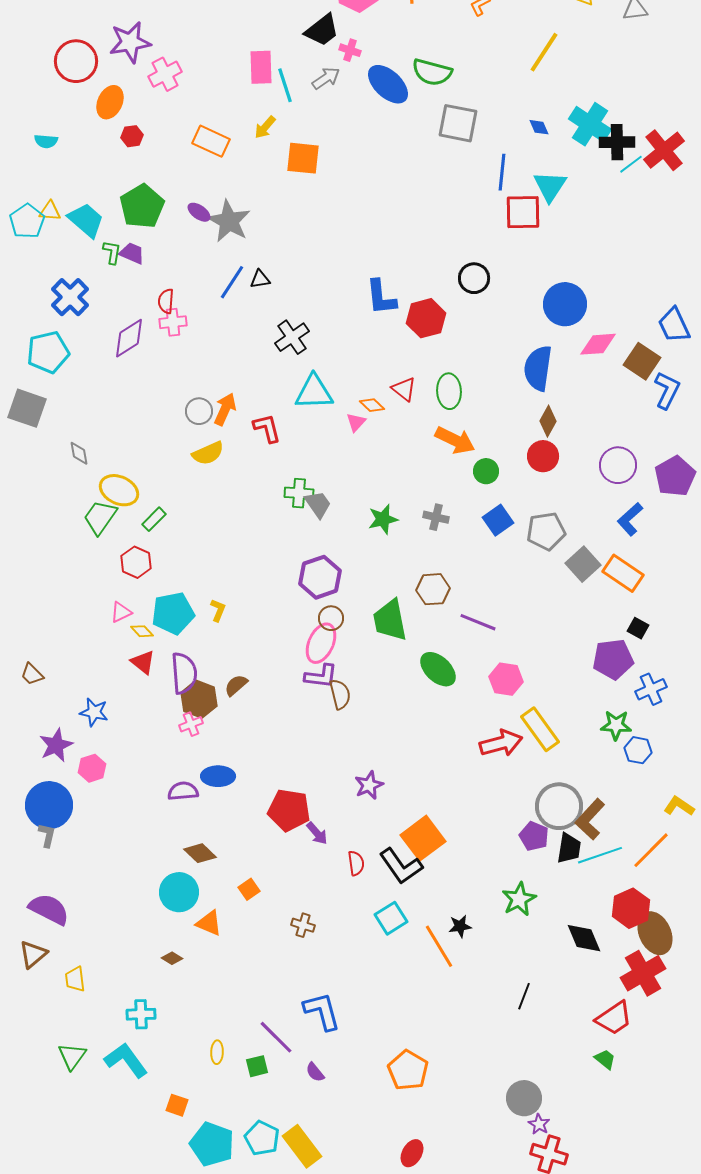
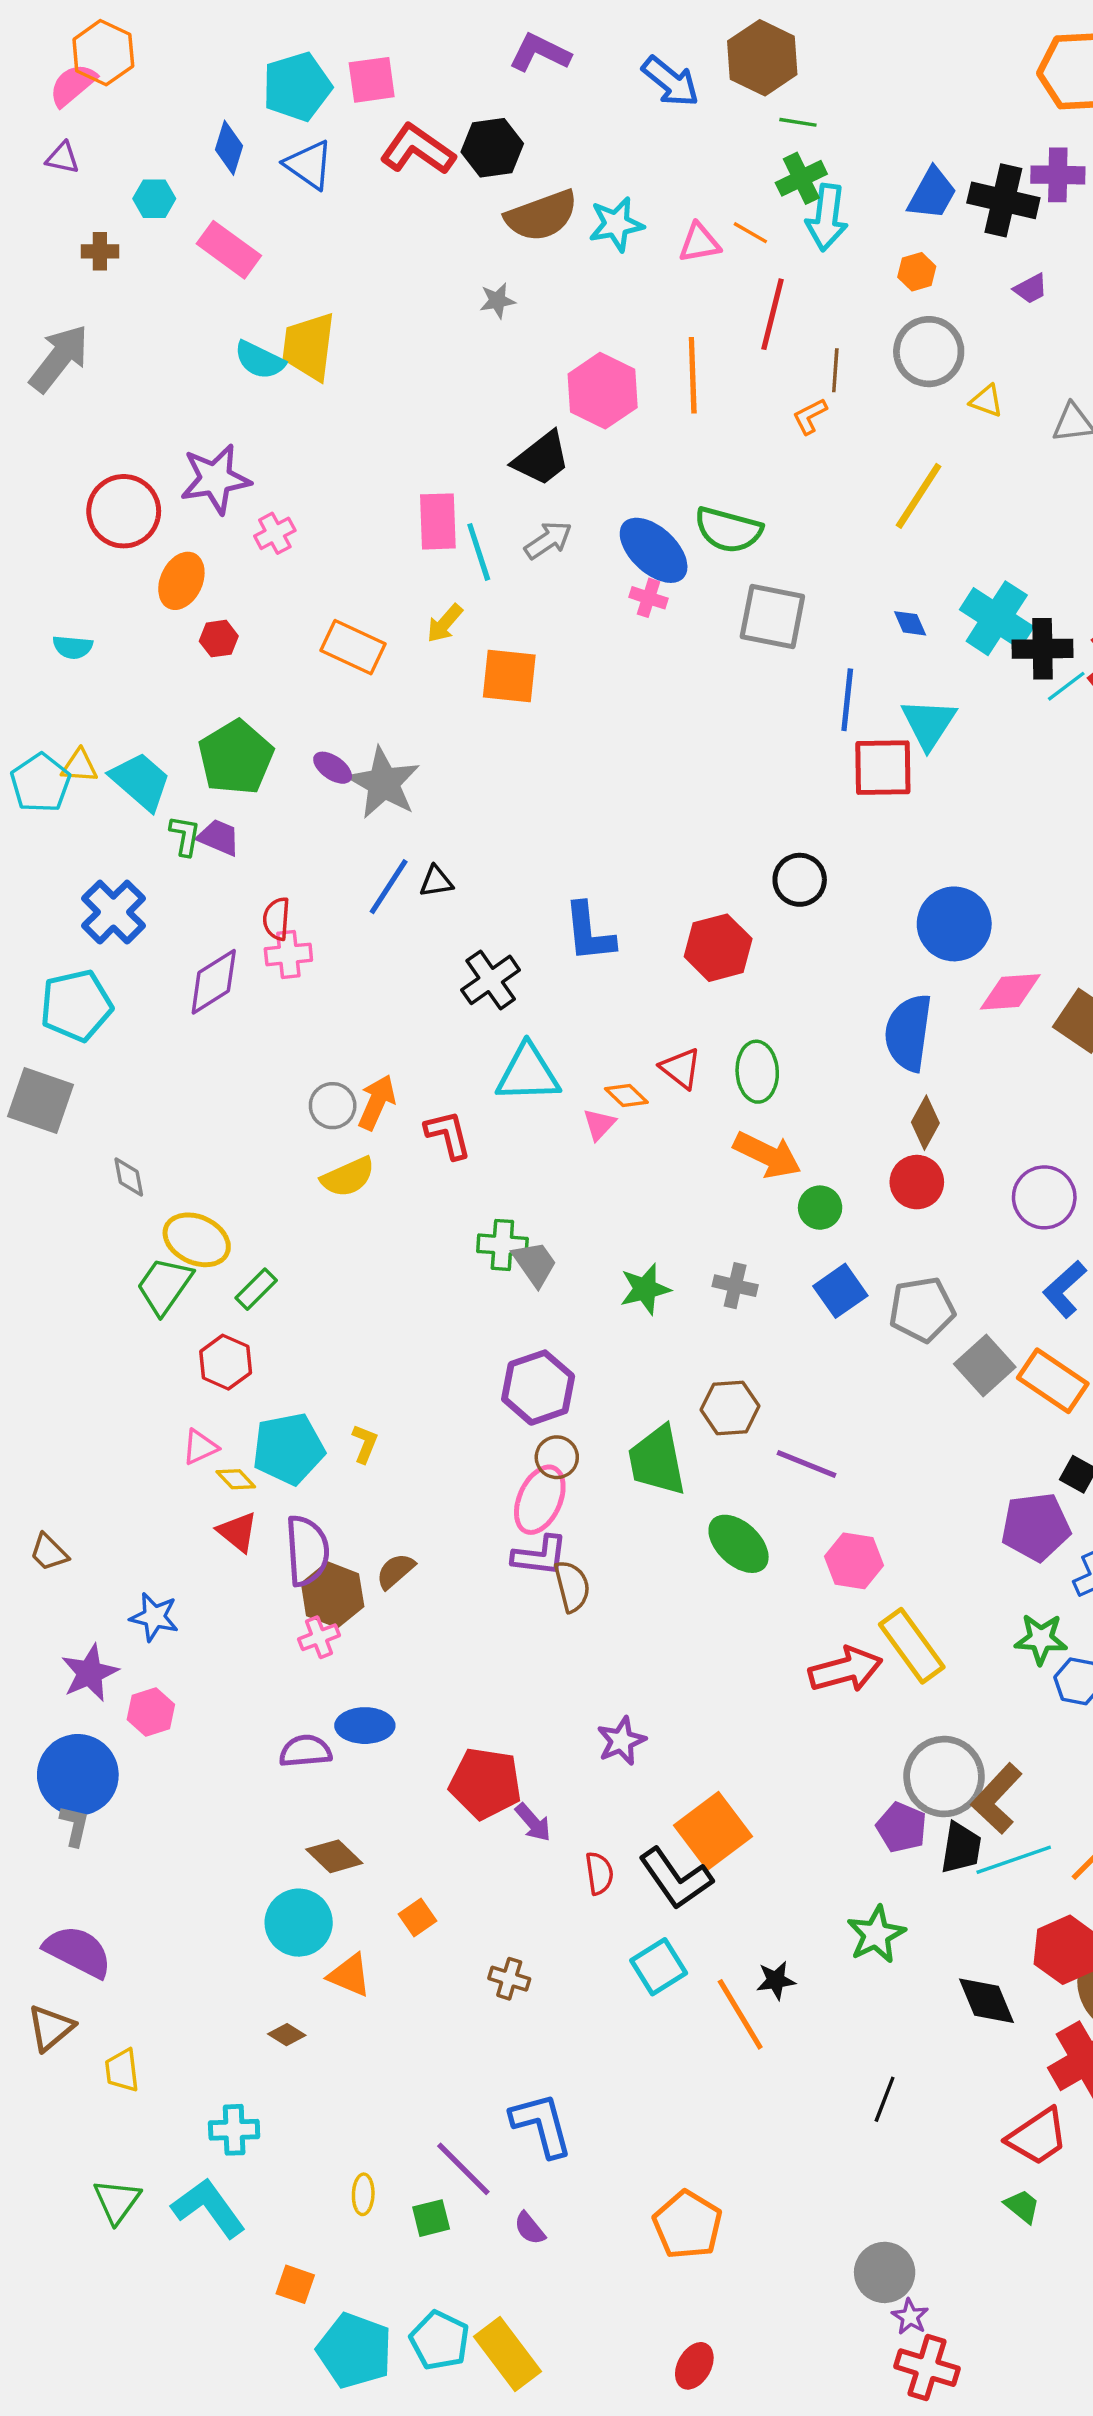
pink cross: (350, 50) -> (648, 598), moved
pink cross: (165, 74) -> (275, 533), size x0.7
blue L-shape: (381, 297) -> (589, 932), moved

